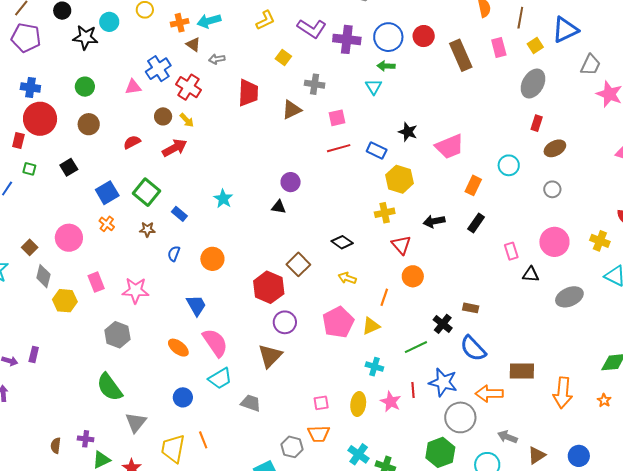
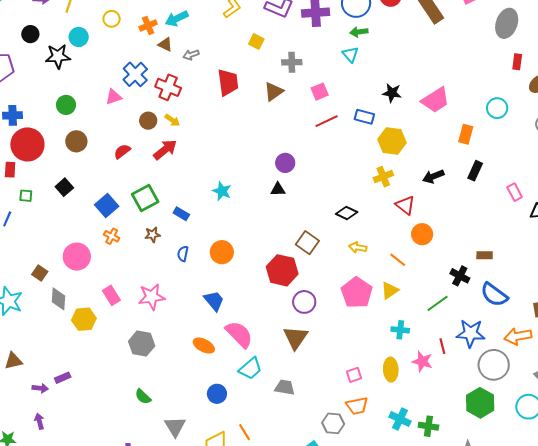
green square: (147, 192) -> (145, 198), turned 32
orange line: (384, 297) -> (398, 260), turned -60
purple rectangle: (34, 355) -> (63, 378), turned 63
green semicircle: (110, 387) -> (143, 397), size x0.6

